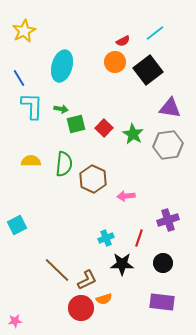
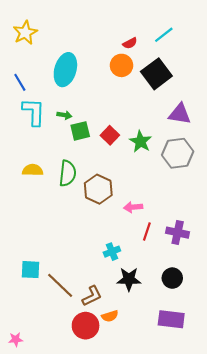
purple cross: (168, 220) -> (178, 233), turned 30
cyan square: (17, 225) -> (31, 270), moved, turned 30
red line: (139, 238) -> (147, 231), moved

